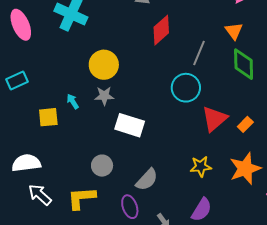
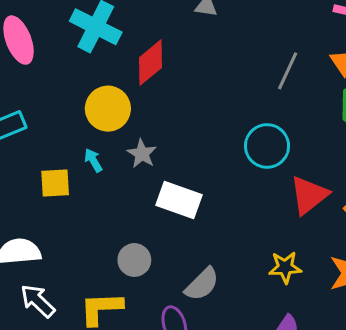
red diamond: (161, 30) -> (150, 63), moved
gray line: (199, 53) -> (288, 71), moved
yellow circle: (104, 65) -> (108, 109), moved
gray star: (104, 96) -> (142, 154), turned 30

